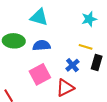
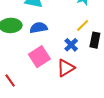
yellow line: (86, 47) -> (83, 25), turned -56

